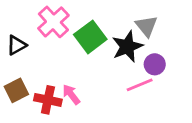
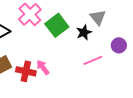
black star: (127, 47) -> (84, 32), size x0.7
purple circle: (155, 64) -> (119, 45), moved

